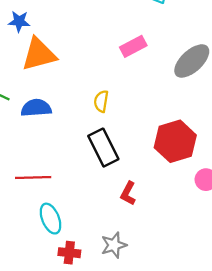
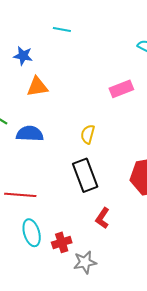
orange triangle: (39, 54) -> (37, 87), size x0.7
red cross: (69, 253) -> (62, 242), moved, turned -30

